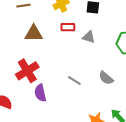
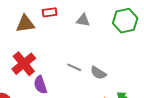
red rectangle: (68, 27) -> (50, 12), moved
gray semicircle: (106, 78) -> (98, 73), moved

